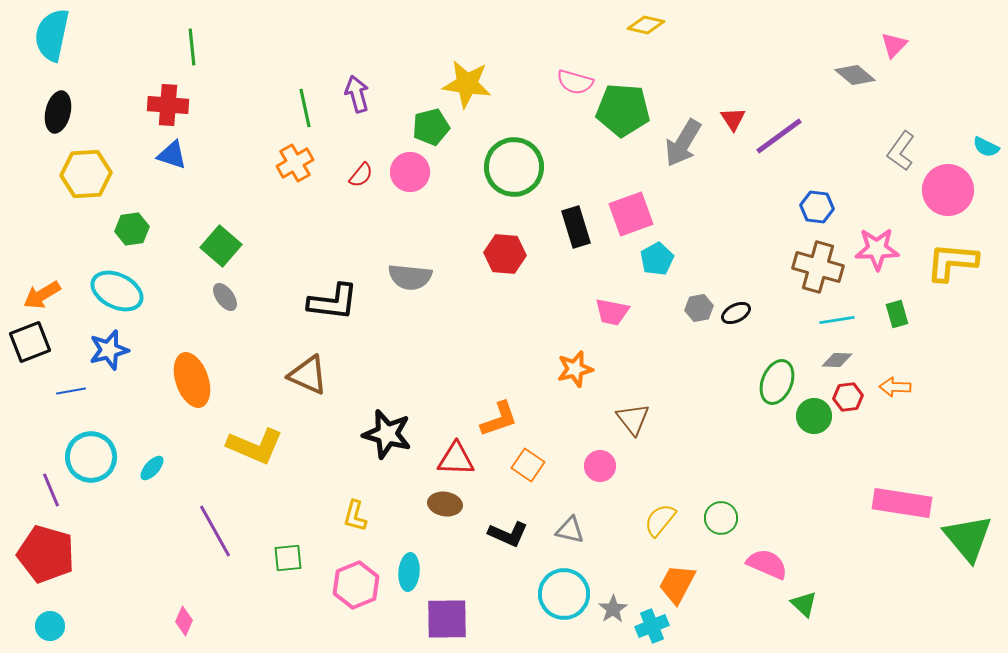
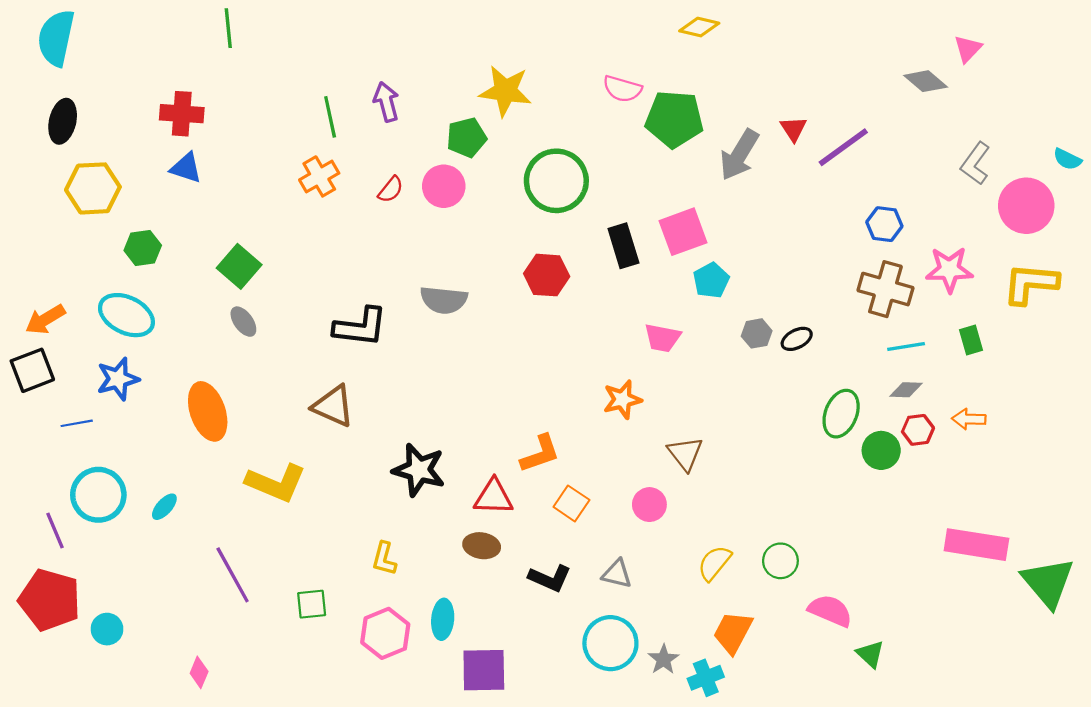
green line: (192, 47) -> (228, 28), moved
cyan circle: (50, 626) -> (107, 629), moved

